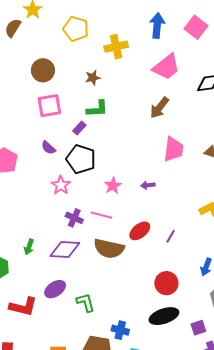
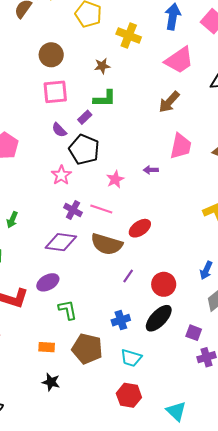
yellow cross: (116, 47) -> (129, 36), turned 30
purple semicircle: (48, 148) -> (59, 130), moved
purple arrow: (148, 185) -> (151, 170), moved
purple line: (171, 236) -> (128, 276), moved
green arrow: (29, 247) -> (12, 220), moved
green L-shape: (85, 302) -> (68, 310), moved
black ellipse: (164, 316) -> (159, 318), turned -32
purple square: (198, 328) -> (194, 333), turned 35
blue cross: (120, 330) -> (121, 320), moved, turned -36

